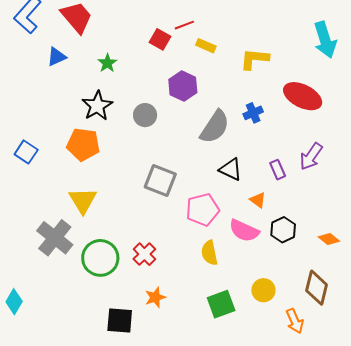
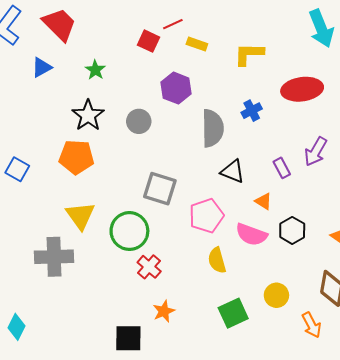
red ellipse: (303, 96) -> (302, 89), turned -30
gray semicircle: (215, 127) -> (213, 128), turned -30
gray cross: (55, 238) -> (54, 257), turned -36
green circle: (100, 258) -> (129, 231), moved

